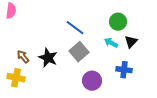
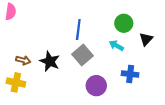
blue line: (75, 28) -> (78, 30), turned 60
black triangle: (131, 42) -> (146, 39), moved
brown arrow: (23, 57) -> (23, 60), turned 144

